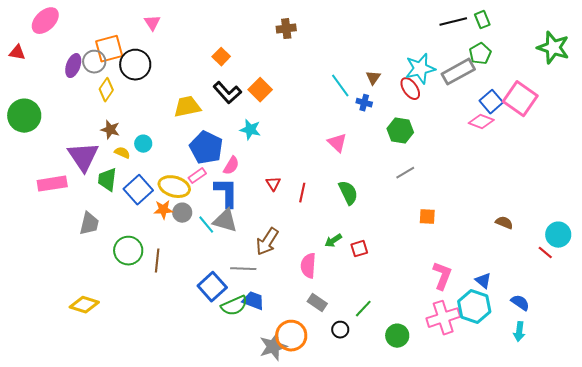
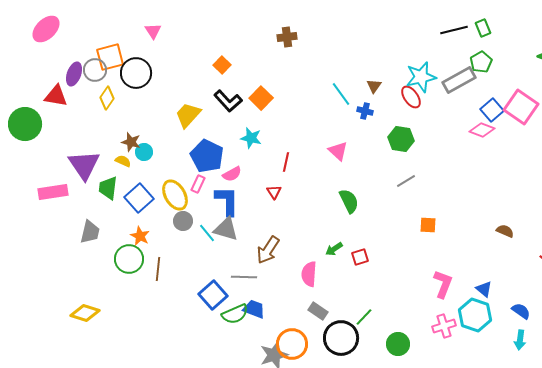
red triangle: (17, 53) -> (56, 96), moved, size x1.4
yellow trapezoid: (187, 107) -> (188, 115), turned -36
brown star: (110, 130) -> (131, 142), moved
pink semicircle: (231, 166) -> (232, 174), turned 30
pink rectangle: (197, 176) -> (198, 184), turned -30
yellow ellipse: (174, 187) -> (175, 195), turned 44
red line: (302, 193) -> (286, 162), moved
orange star: (163, 210) -> (140, 236), moved, turned 30
pink cross: (443, 318) -> (444, 326), size x0.7
black circle: (340, 330) -> (341, 338), size x2.0

